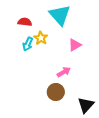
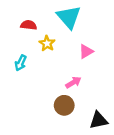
cyan arrow: (28, 44) -> (21, 63), moved
black triangle: (86, 105) -> (99, 120), turned 36

